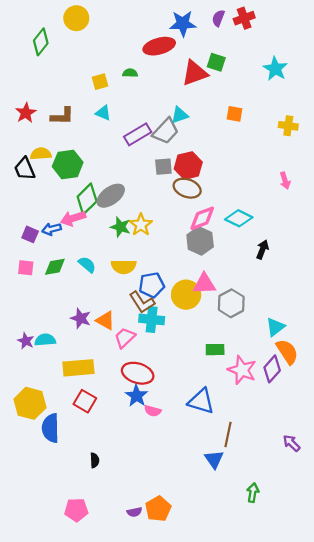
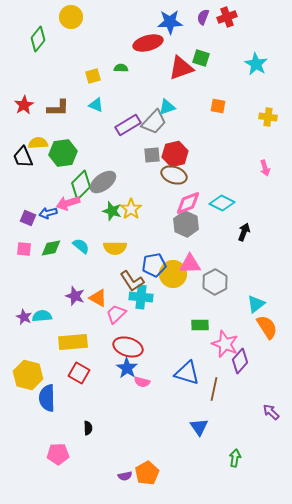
blue pentagon: (152, 285) -> (154, 265), moved
purple diamond: (272, 369) -> (240, 361), moved
brown line: (228, 435) -> (214, 389), moved
pink pentagon: (76, 510) -> (58, 454), moved

